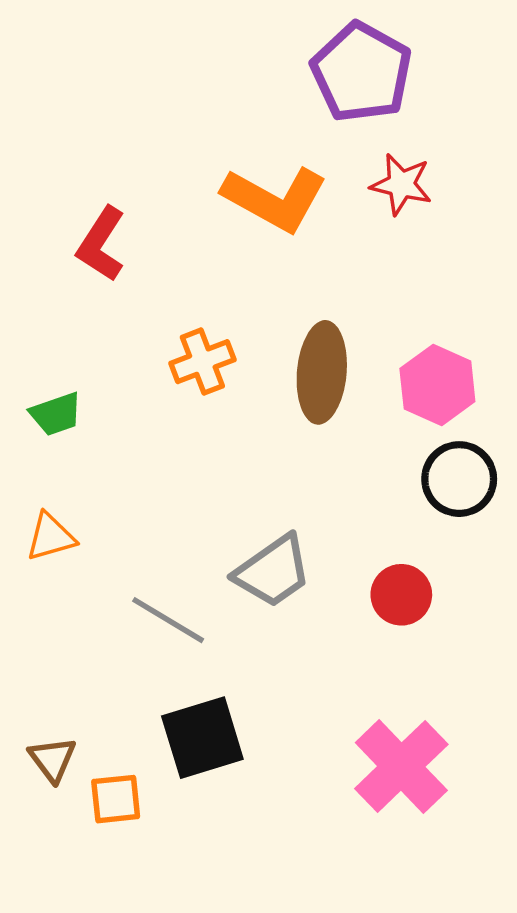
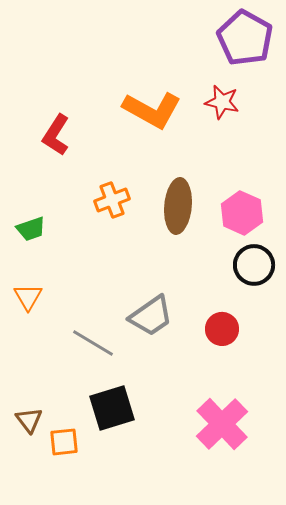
purple pentagon: (362, 72) -> (245, 38), moved
orange triangle: (51, 537) -> (28, 297), turned -44

